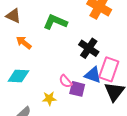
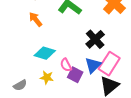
blue triangle: (93, 75) -> (93, 65), turned 42
cyan diamond: (18, 76) -> (45, 53), moved

